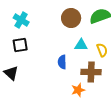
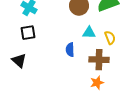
orange star: (78, 90) -> (97, 83), moved

